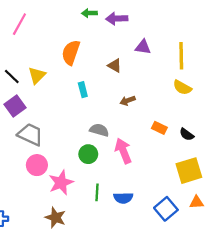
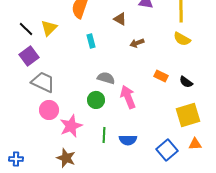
brown arrow: (128, 101) -> (137, 43), moved

